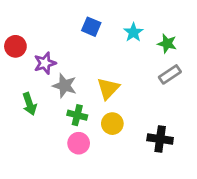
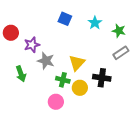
green cross: (77, 115) -> (63, 80), moved
black cross: (160, 139) -> (102, 78), moved

